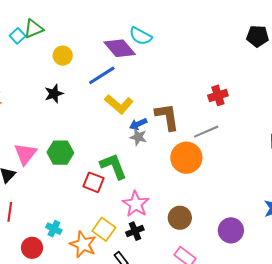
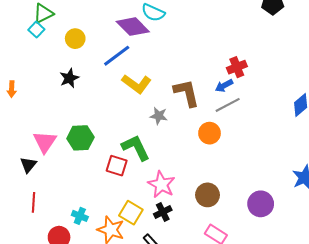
cyan square: (18, 36) -> (36, 30), moved
blue arrow: (138, 124) -> (224, 86), moved
orange circle: (186, 158) -> (210, 133), size x0.7

